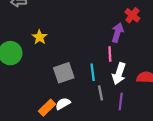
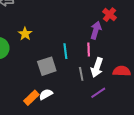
cyan line: (93, 72) -> (65, 51), moved
gray line: (100, 93) -> (81, 74), moved
purple line: (121, 102) -> (98, 93), turned 49

